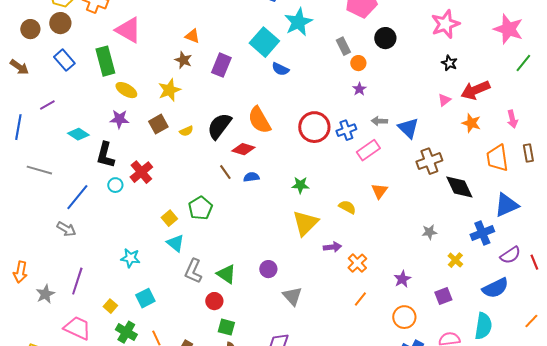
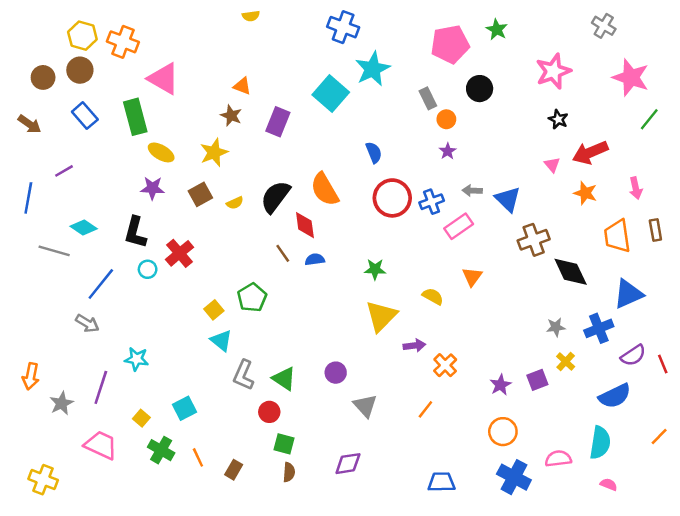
blue semicircle: (280, 69) -> (374, 152), moved, turned -138
pink triangle: (444, 100) -> (552, 165), turned -32
cyan diamond: (78, 134) -> (84, 227), moved
red diamond: (243, 149) -> (305, 225), turned 65
gray star: (429, 232) -> (556, 327), moved
cyan star: (130, 258) -> (136, 359), moved
purple square: (443, 296) -> (537, 380), moved
orange line: (360, 299) -> (425, 409), moved

